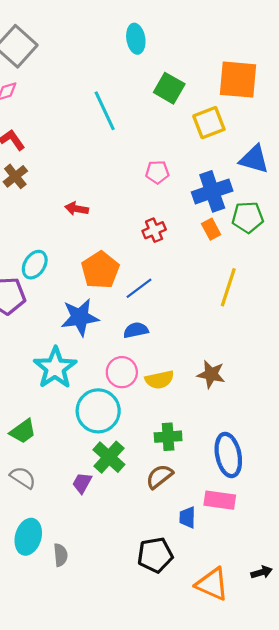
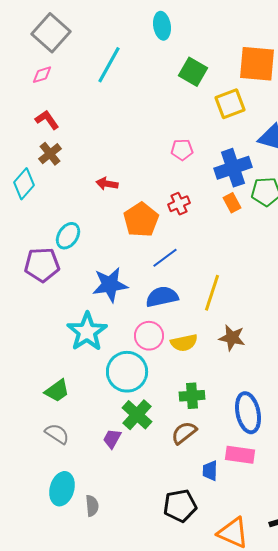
cyan line: (105, 111) -> (109, 65), moved, turned 54
orange pentagon: (100, 270) -> (141, 220), moved
yellow line: (228, 287) -> (212, 293), moved
blue semicircle: (136, 330) -> (162, 297), size x1.4

